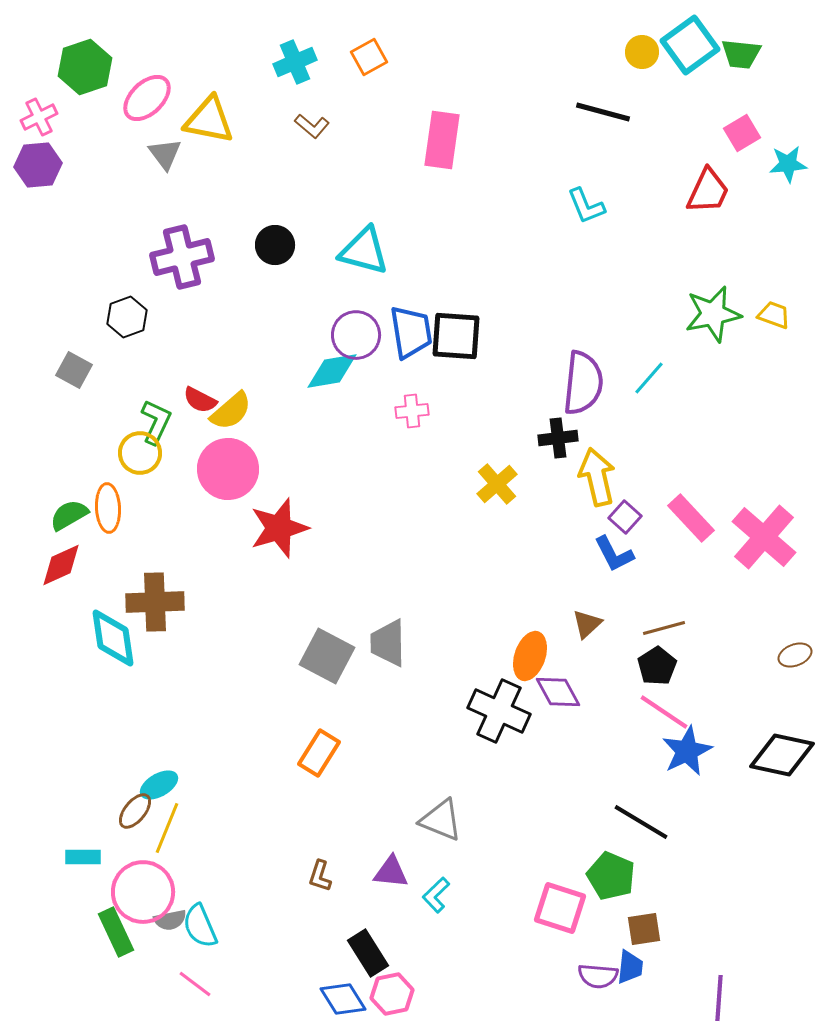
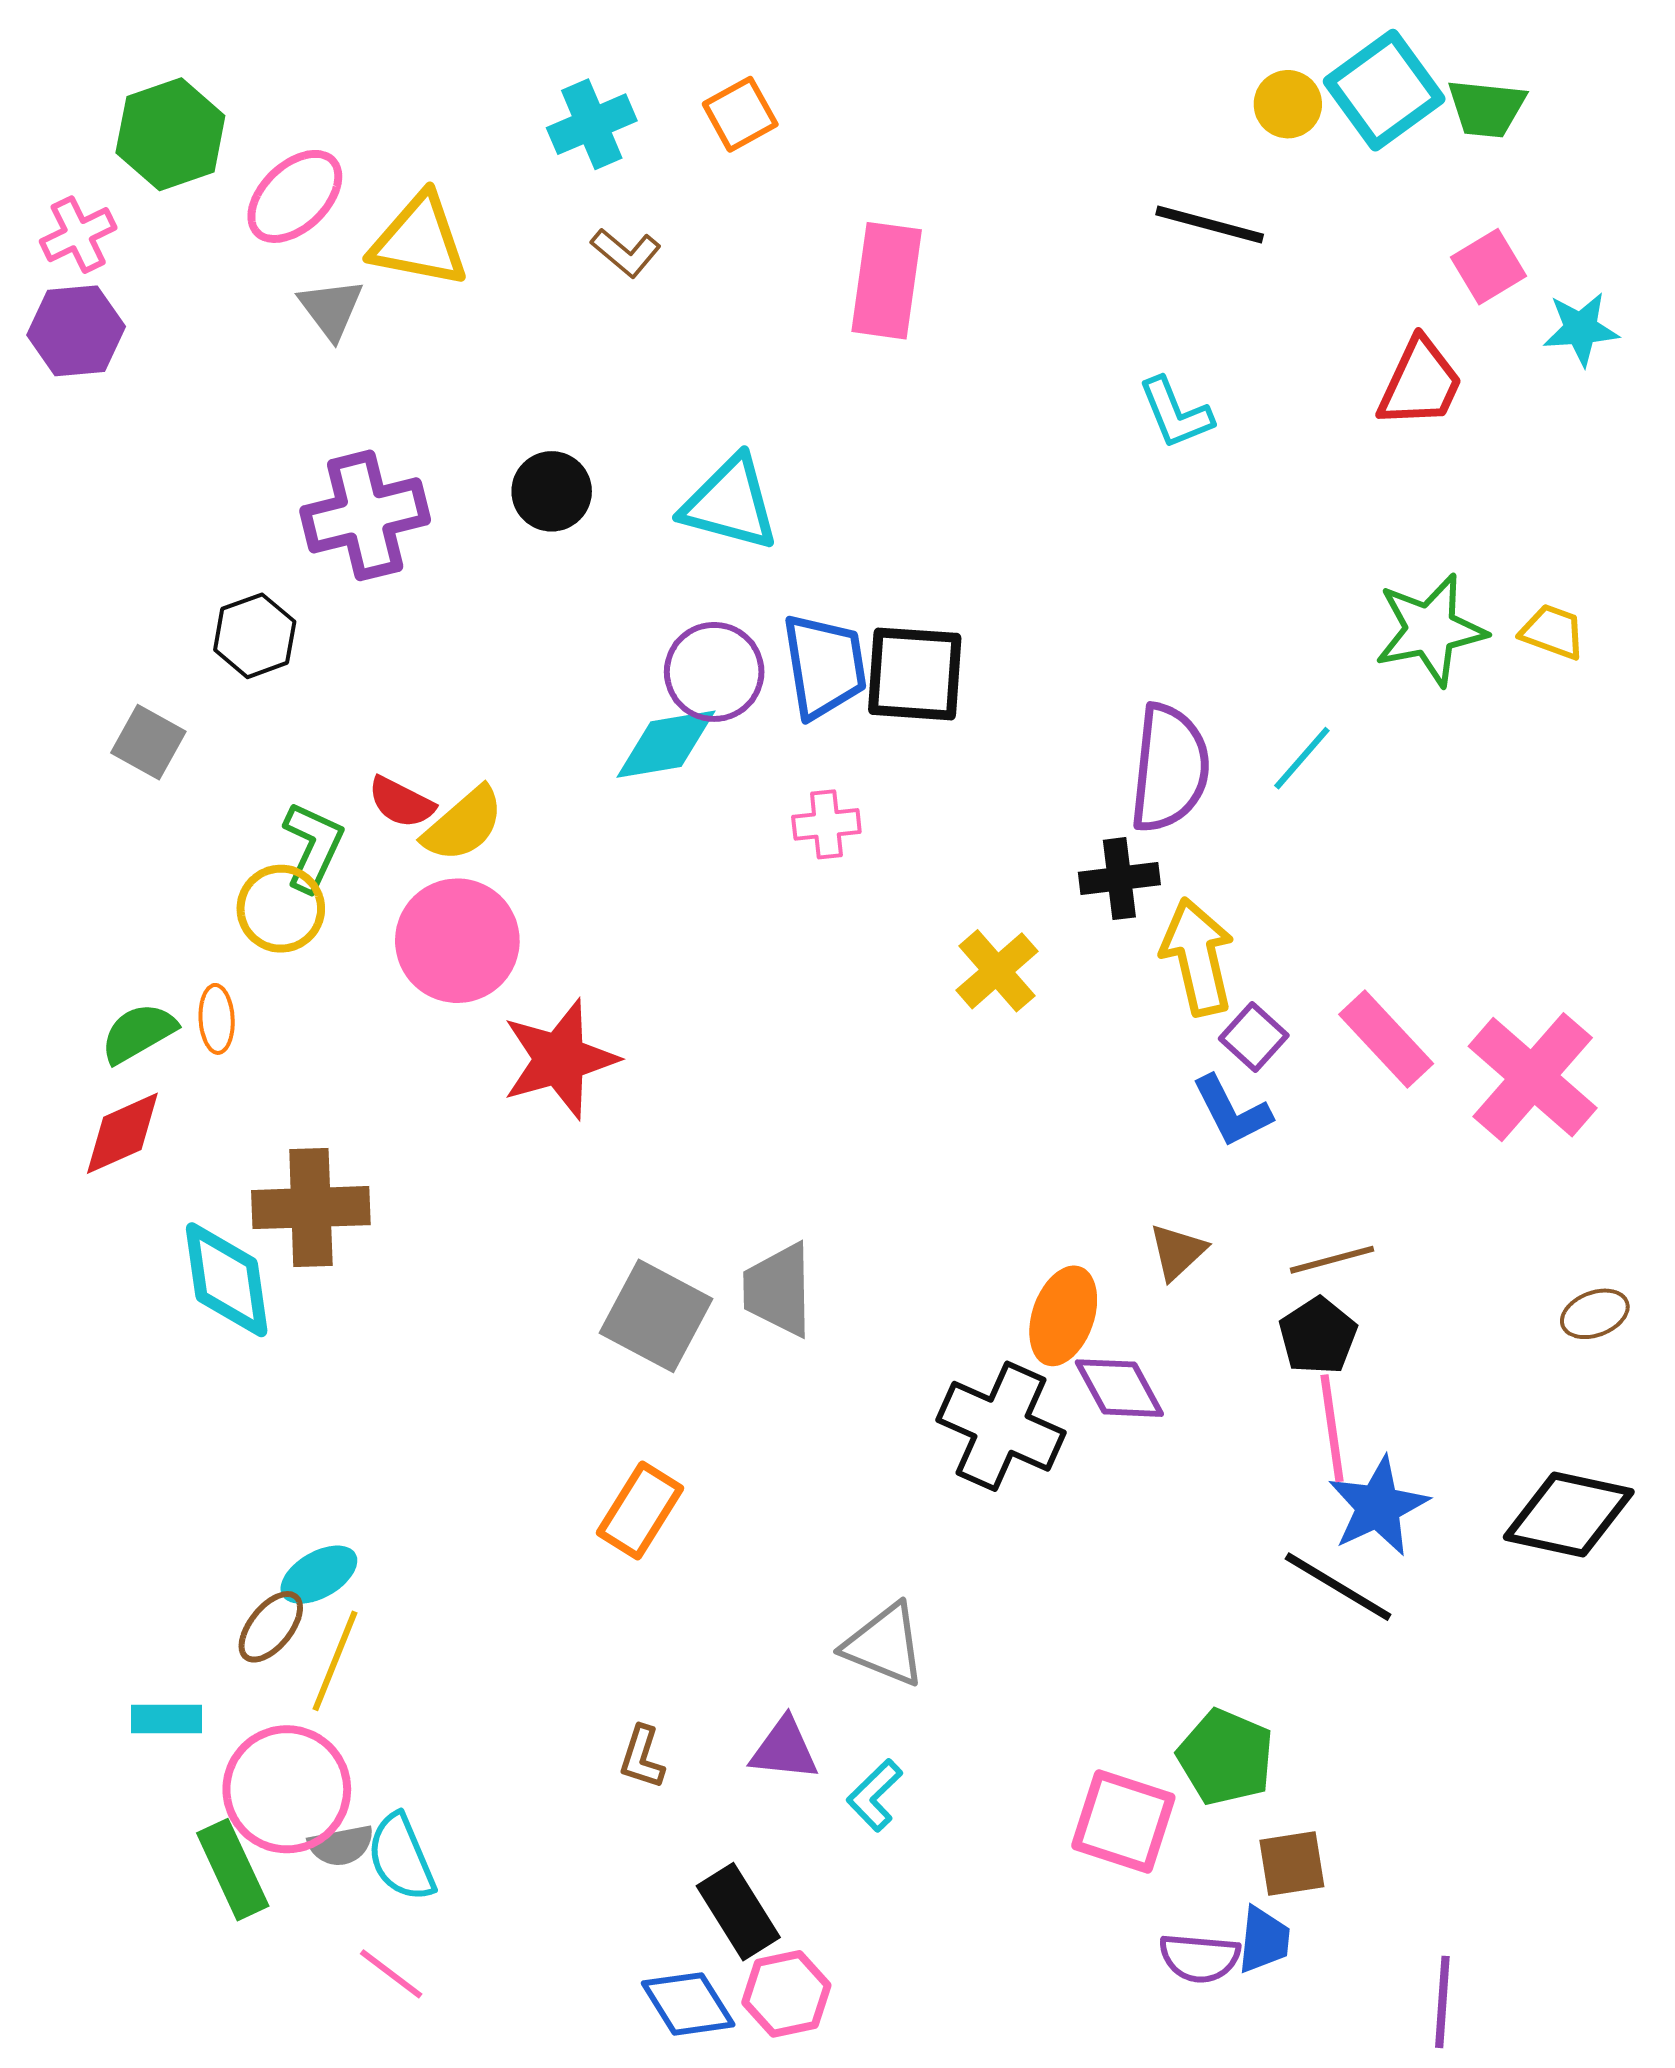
orange ellipse: (108, 508) -> (217, 1019), size x0.7
pink line: (664, 712) -> (1332, 1428), turned 48
black line: (641, 822) -> (1338, 1587), moved

